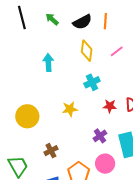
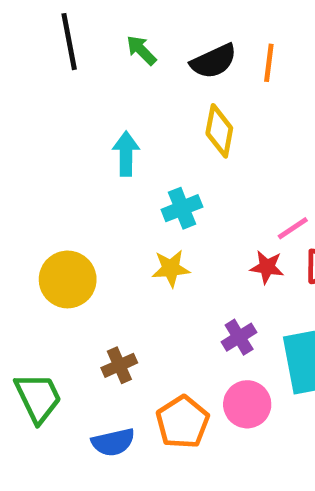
pink line: (117, 51) -> (293, 228), moved
cyan cross: (92, 82) -> (182, 208), moved

